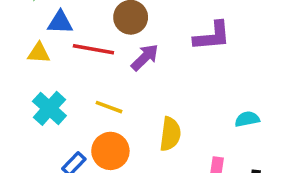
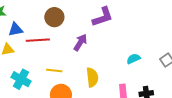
purple arrow: (145, 57) -> (80, 42), moved

